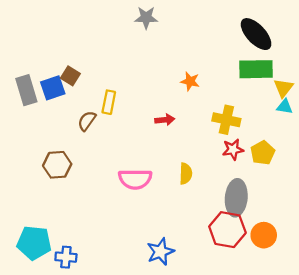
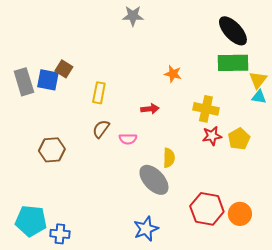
blue square: (53, 88) -> (48, 80), turned 30
brown semicircle: (87, 121) -> (101, 129), moved
pink semicircle: (135, 179) -> (128, 139), moved, size x0.6
gray ellipse: (236, 198) -> (154, 180), moved, turned -48

